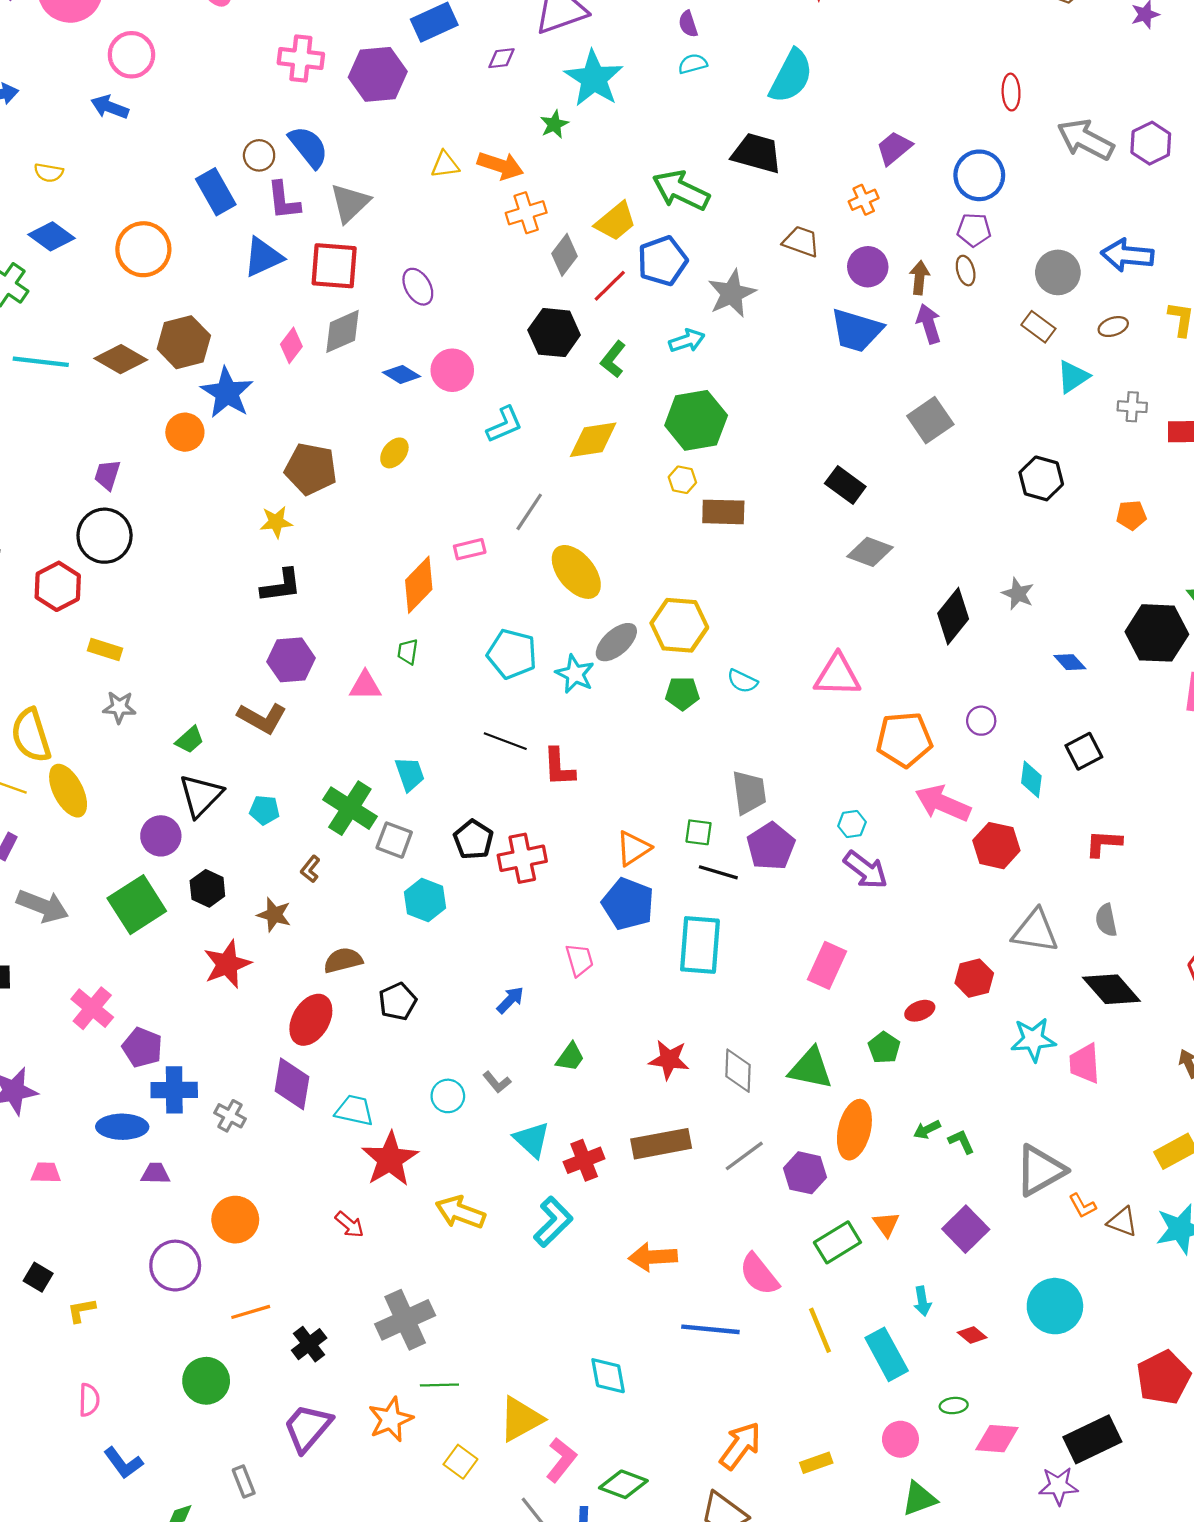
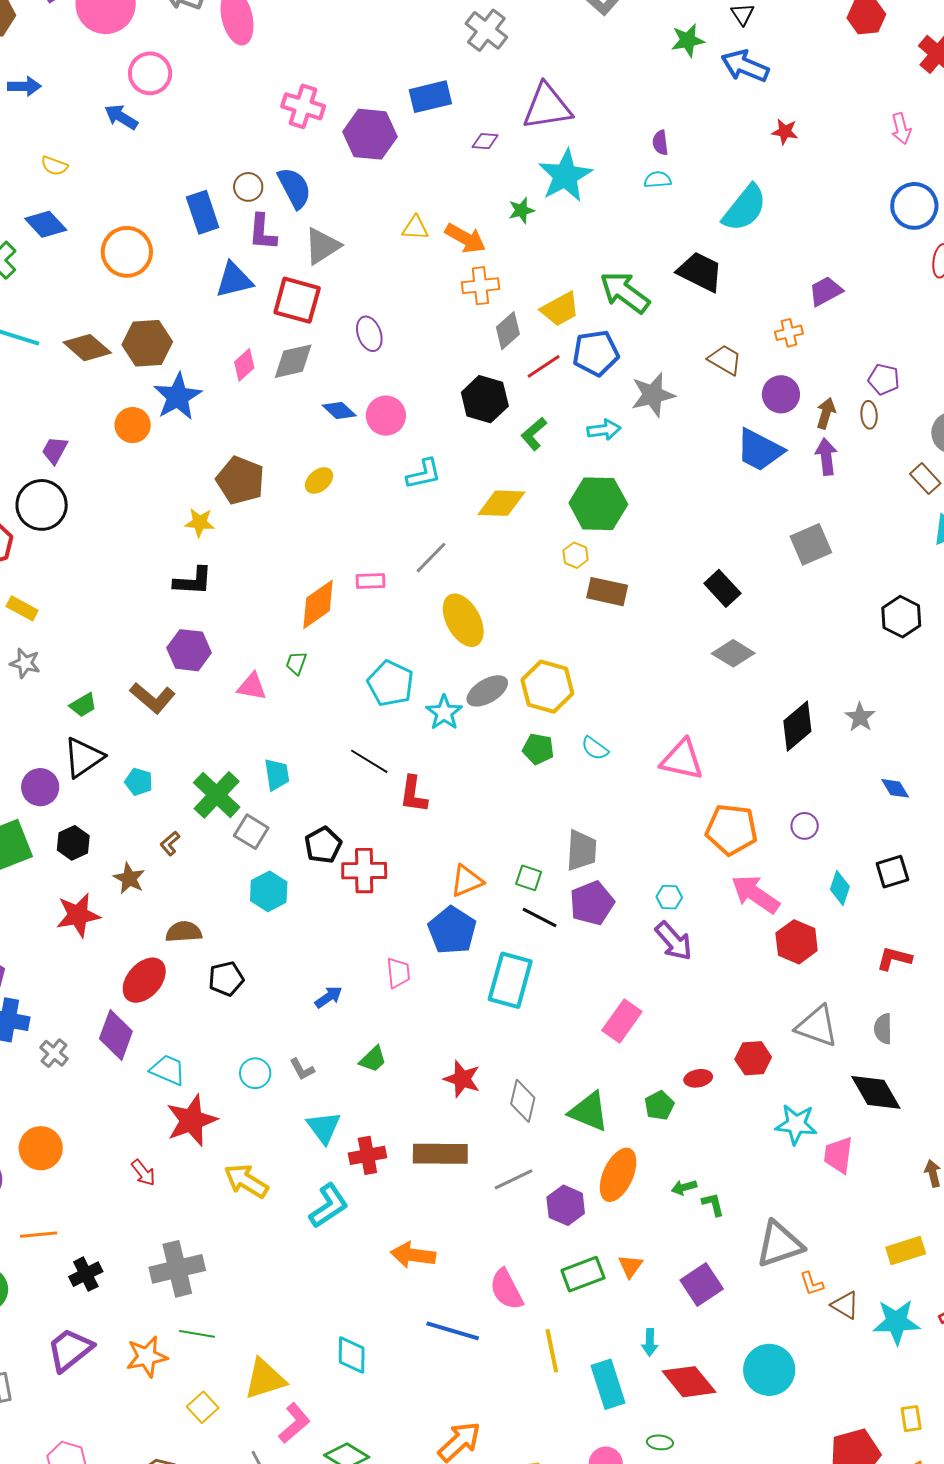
blue circle: (979, 175) -> (914, 206), moved
red diamond: (972, 1335) -> (689, 1382), size x2.0

